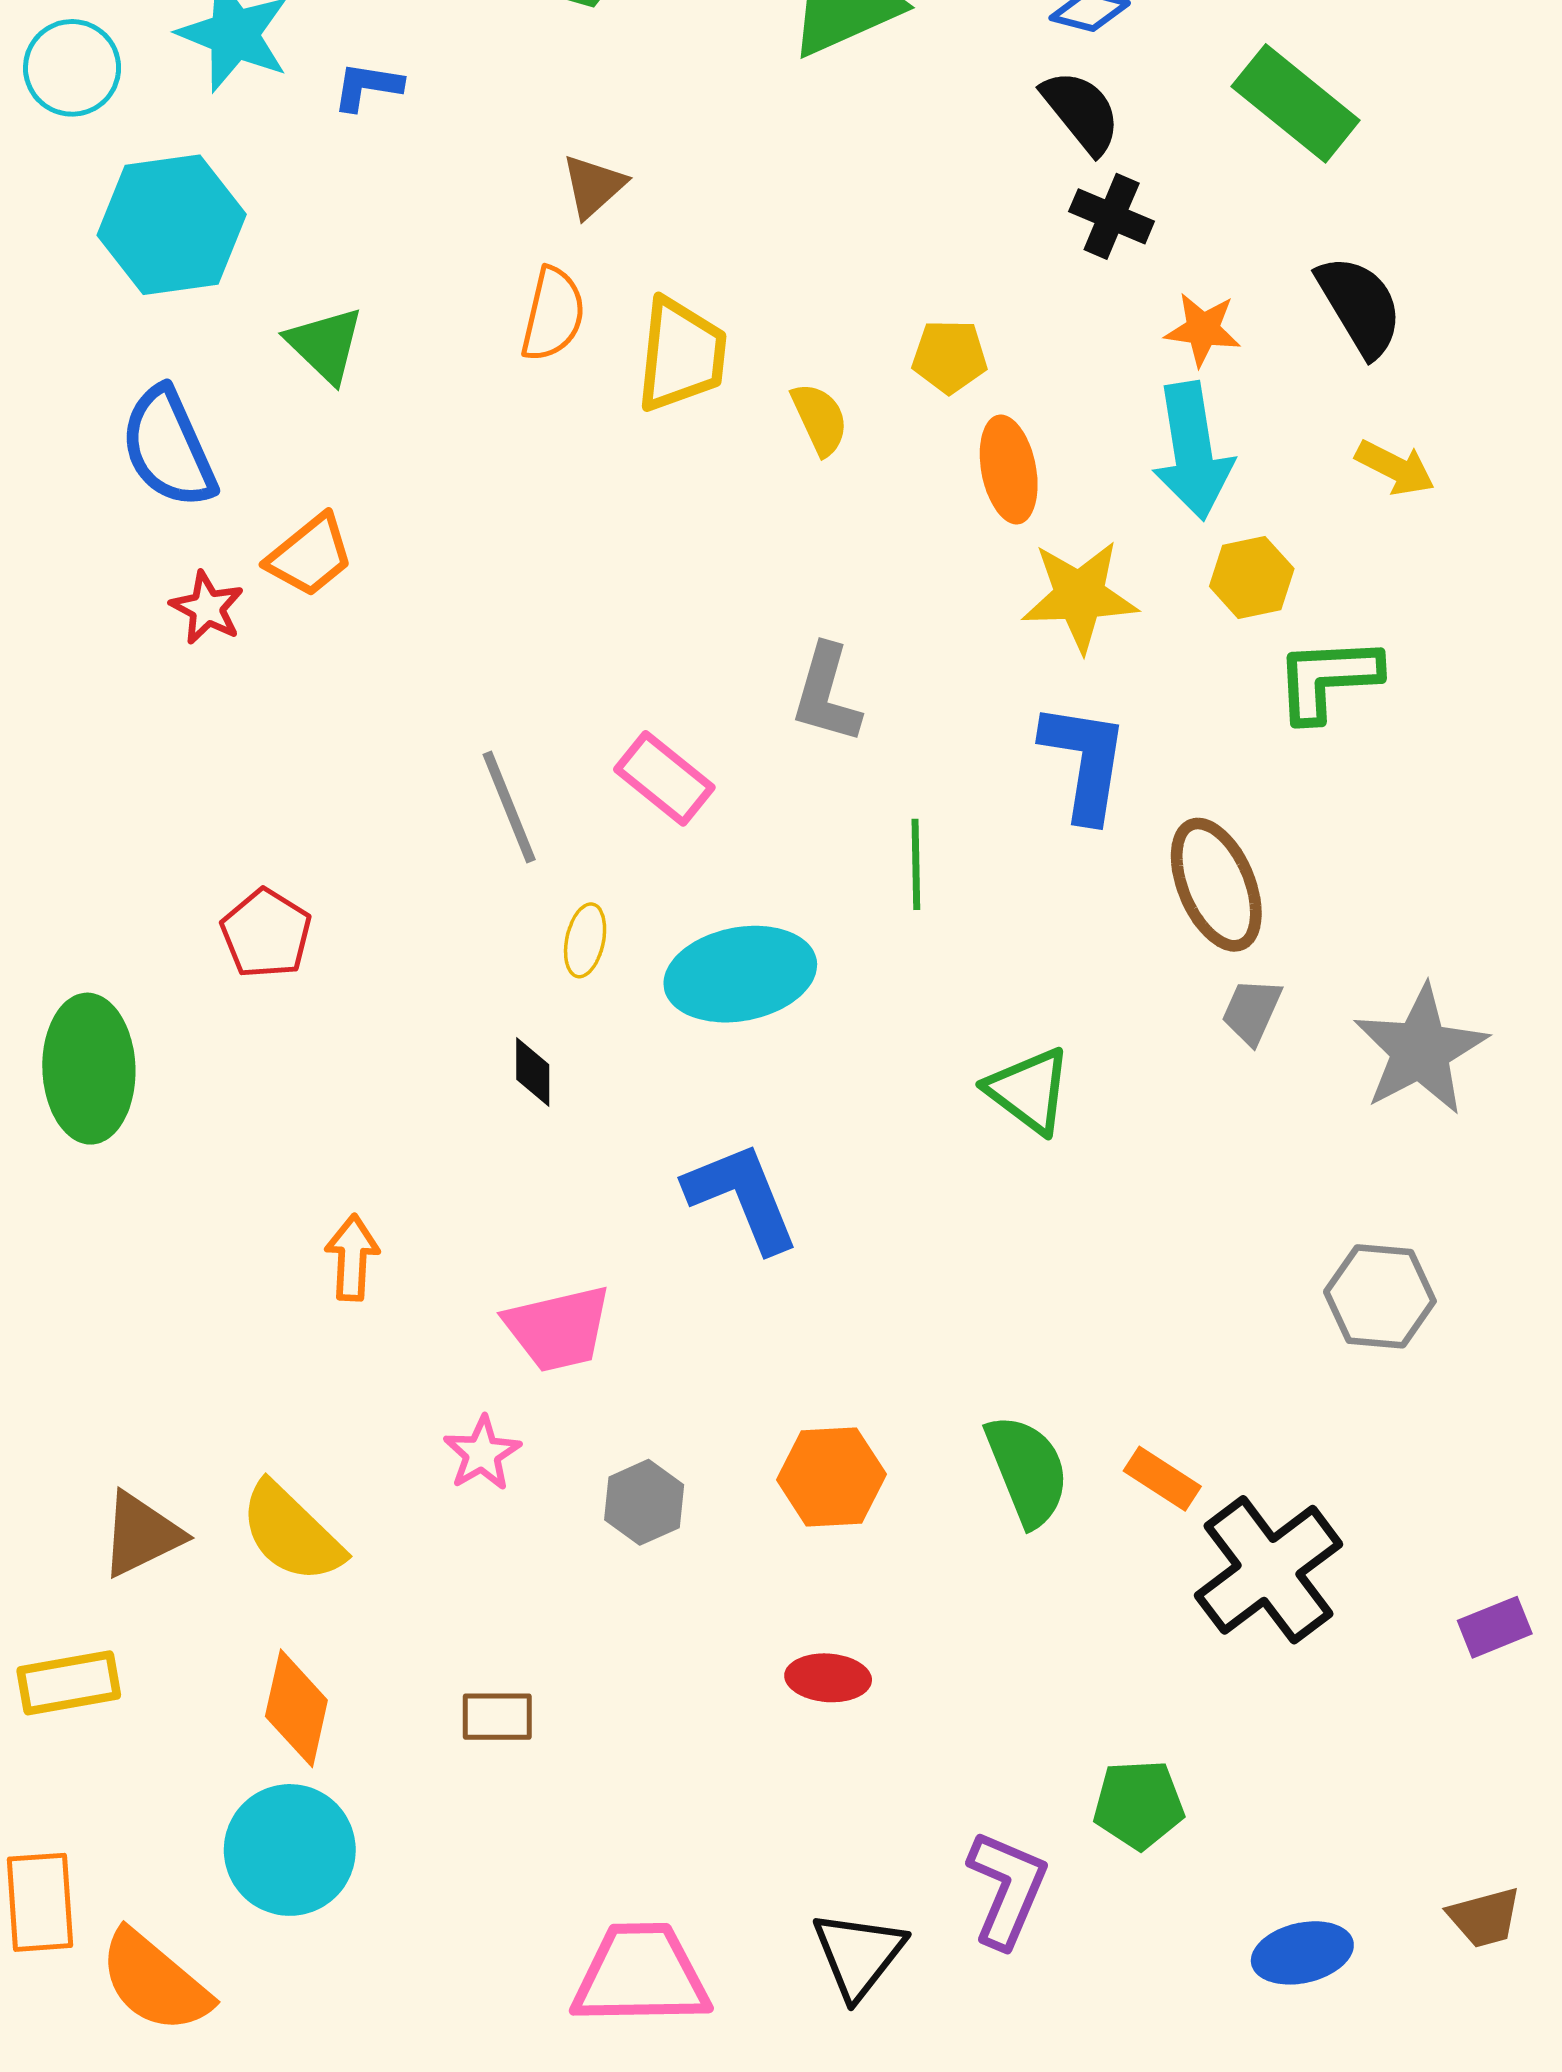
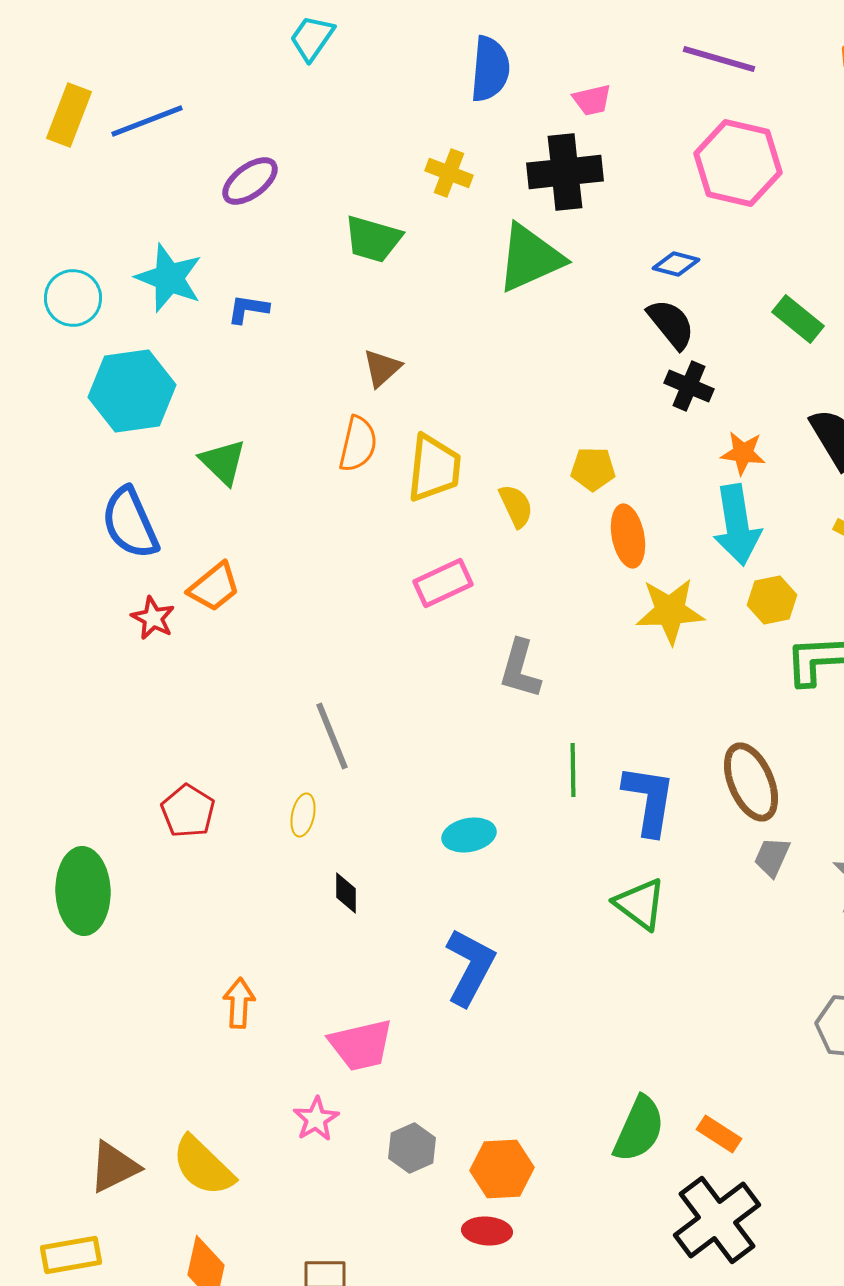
green rectangle: (1296, 103) -> (798, 319), size x0.7
blue L-shape: (1085, 761) -> (649, 800), moved
pink rectangle: (664, 778) -> (443, 583), moved, turned -64
yellow ellipse: (585, 940) -> (303, 815), moved
cyan ellipse: (740, 974) -> (469, 835), size x0.6
blue L-shape: (742, 1197) -> (470, 967), turned 50
green semicircle: (1027, 1470) -> (639, 1129), turned 46
orange hexagon: (831, 1477) -> (502, 1169), moved
black cross: (1269, 1570) -> (717, 1220), moved
red ellipse: (828, 1678) -> (487, 1231), moved

